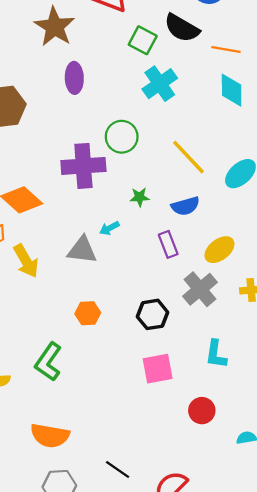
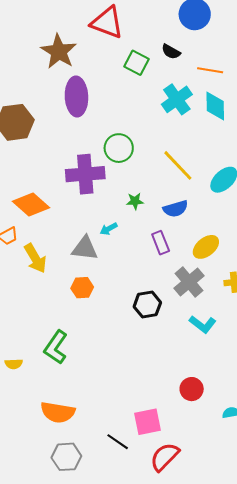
black semicircle: (182, 28) -> (171, 52), size x0.6
purple ellipse: (74, 78) -> (76, 97), size x1.4
cyan cross: (160, 84) -> (177, 99), moved
orange hexagon: (88, 313) -> (82, 288), moved
cyan L-shape: (216, 354) -> (203, 324), moved, turned -60
pink square: (158, 369) -> (147, 422), moved

